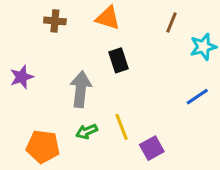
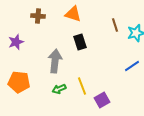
brown line: (171, 22) -> (115, 25), moved, turned -40
purple star: (22, 77) -> (16, 42), moved
orange pentagon: (43, 147) -> (19, 82), moved

